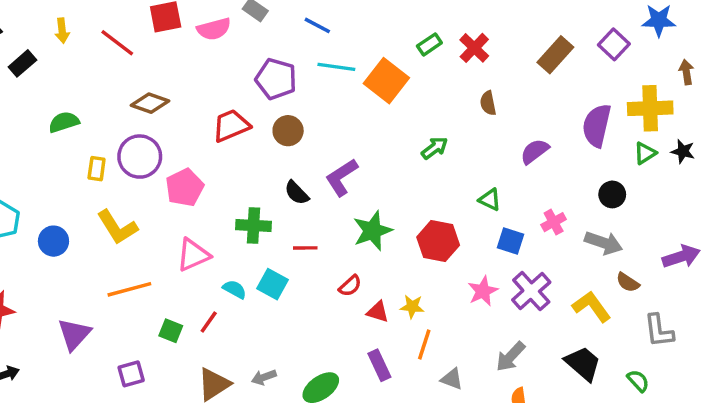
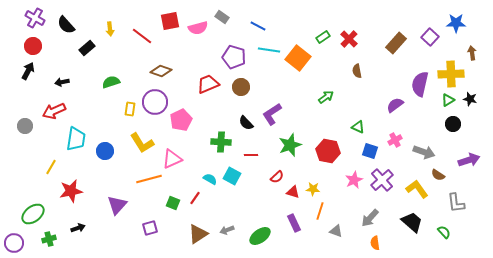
purple semicircle: (535, 151) -> (395, 105), moved
black circle: (612, 194) -> (453, 124), moved
pink triangle: (193, 255) -> (172, 159), moved

